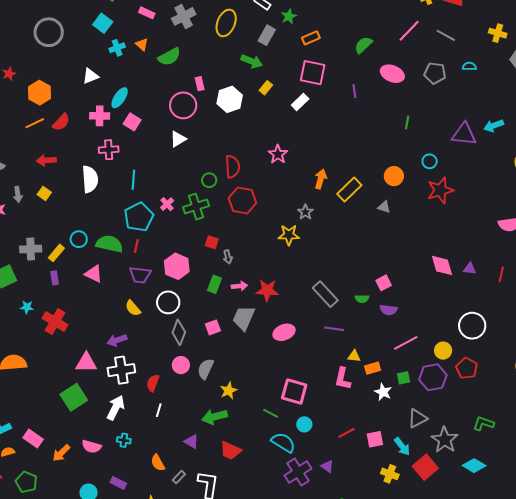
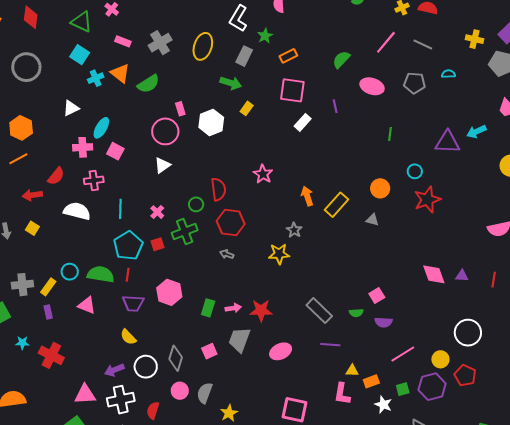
orange triangle: (142, 44) -> (120, 73), size x1.5
white rectangle: (300, 102) -> (303, 122), moved
red semicircle: (61, 122) -> (56, 176), moved
white semicircle: (90, 179) -> (77, 211), turned -68
orange arrow: (321, 179) -> (307, 196), turned -30
pink cross: (167, 204) -> (157, 212), moved
red square: (212, 242) -> (157, 244), moved, turned -32
gray arrow: (228, 257) -> (227, 254), moved, turned 128
white circle: (168, 302) -> (146, 367), moved

